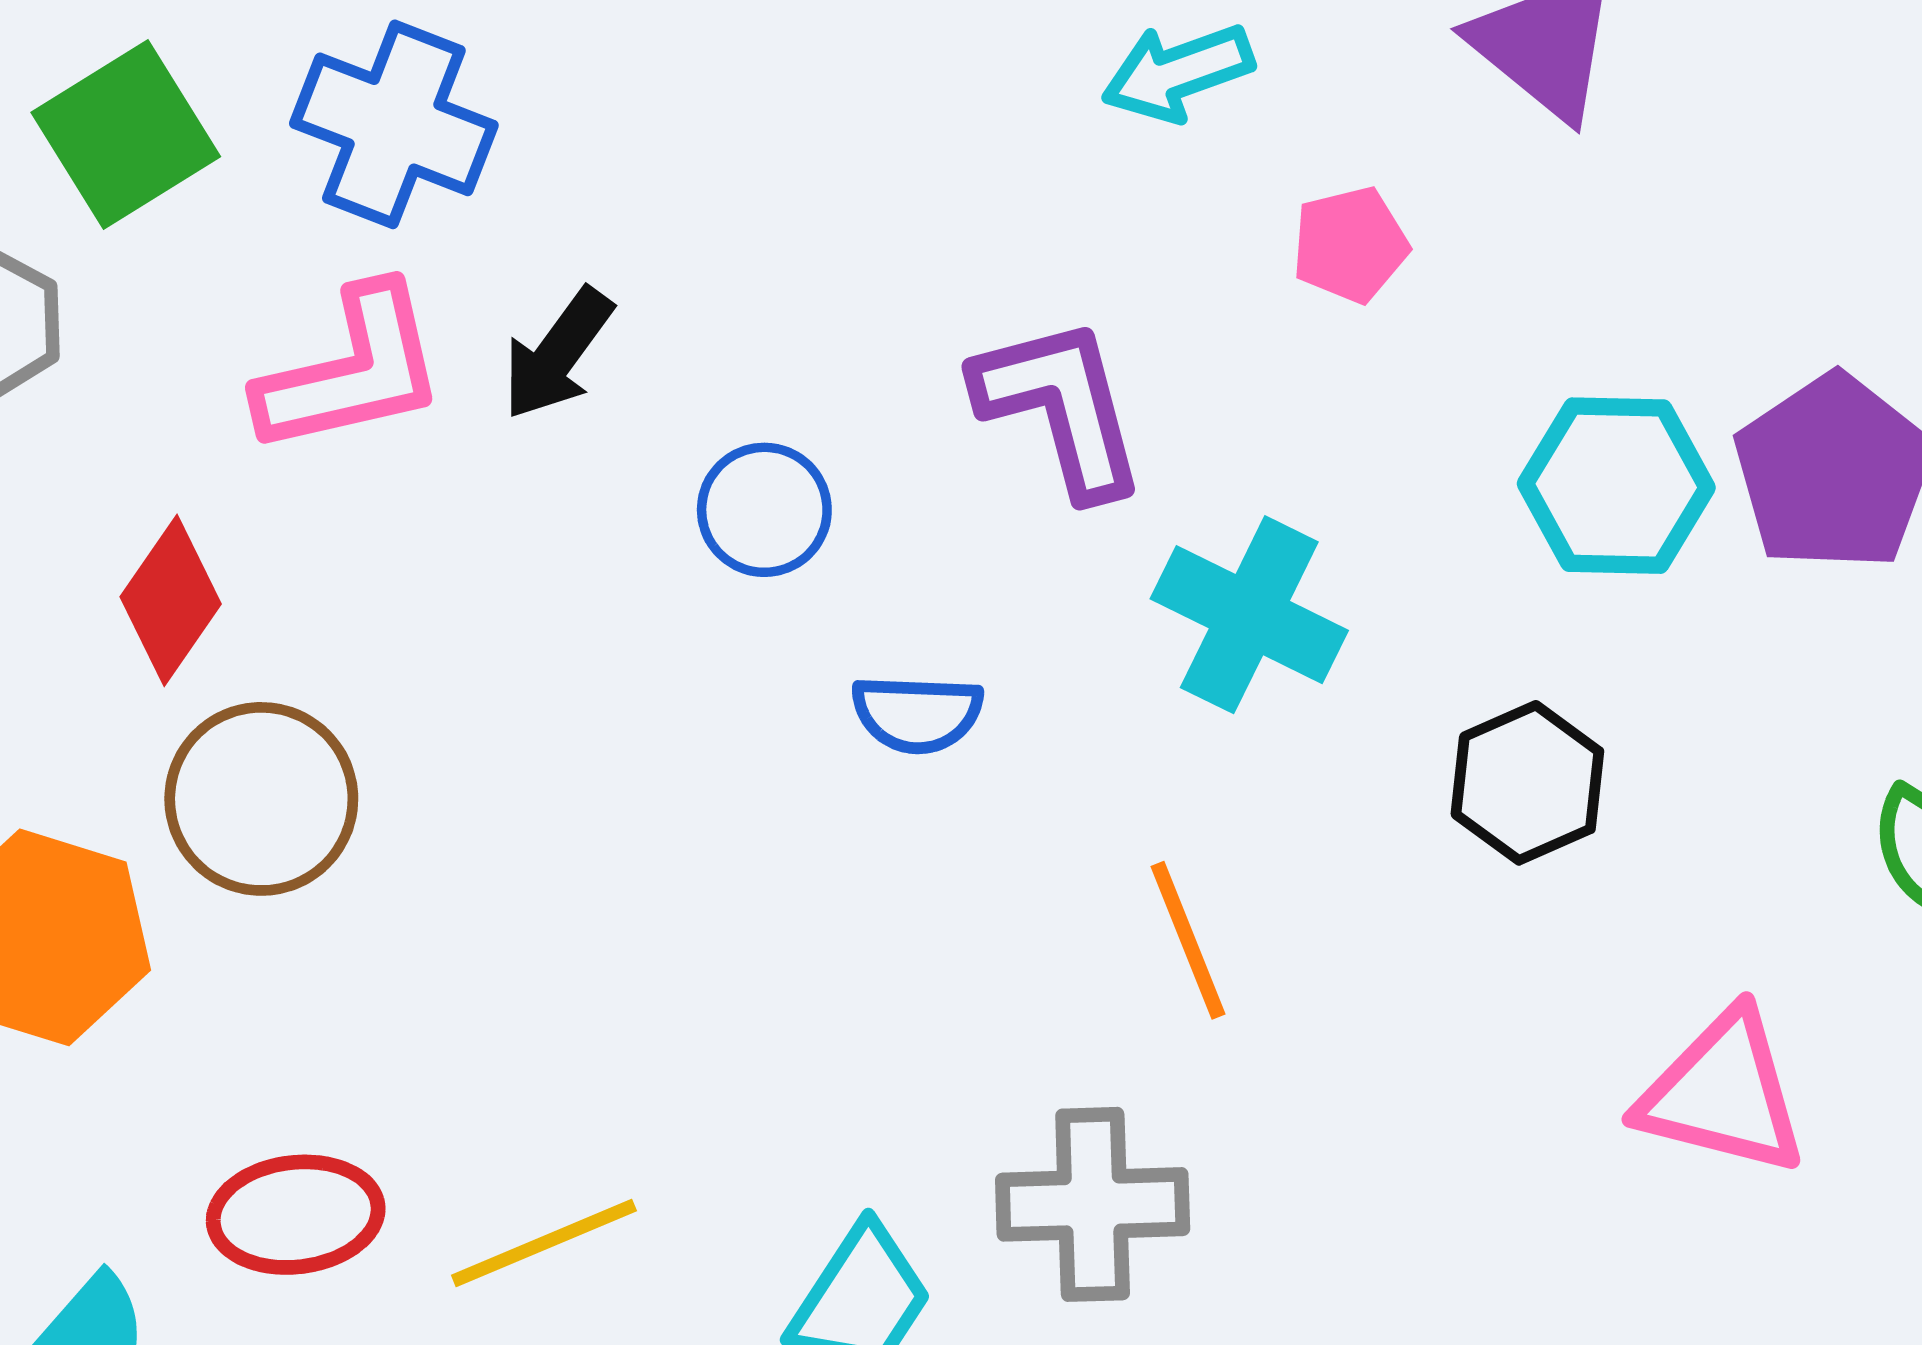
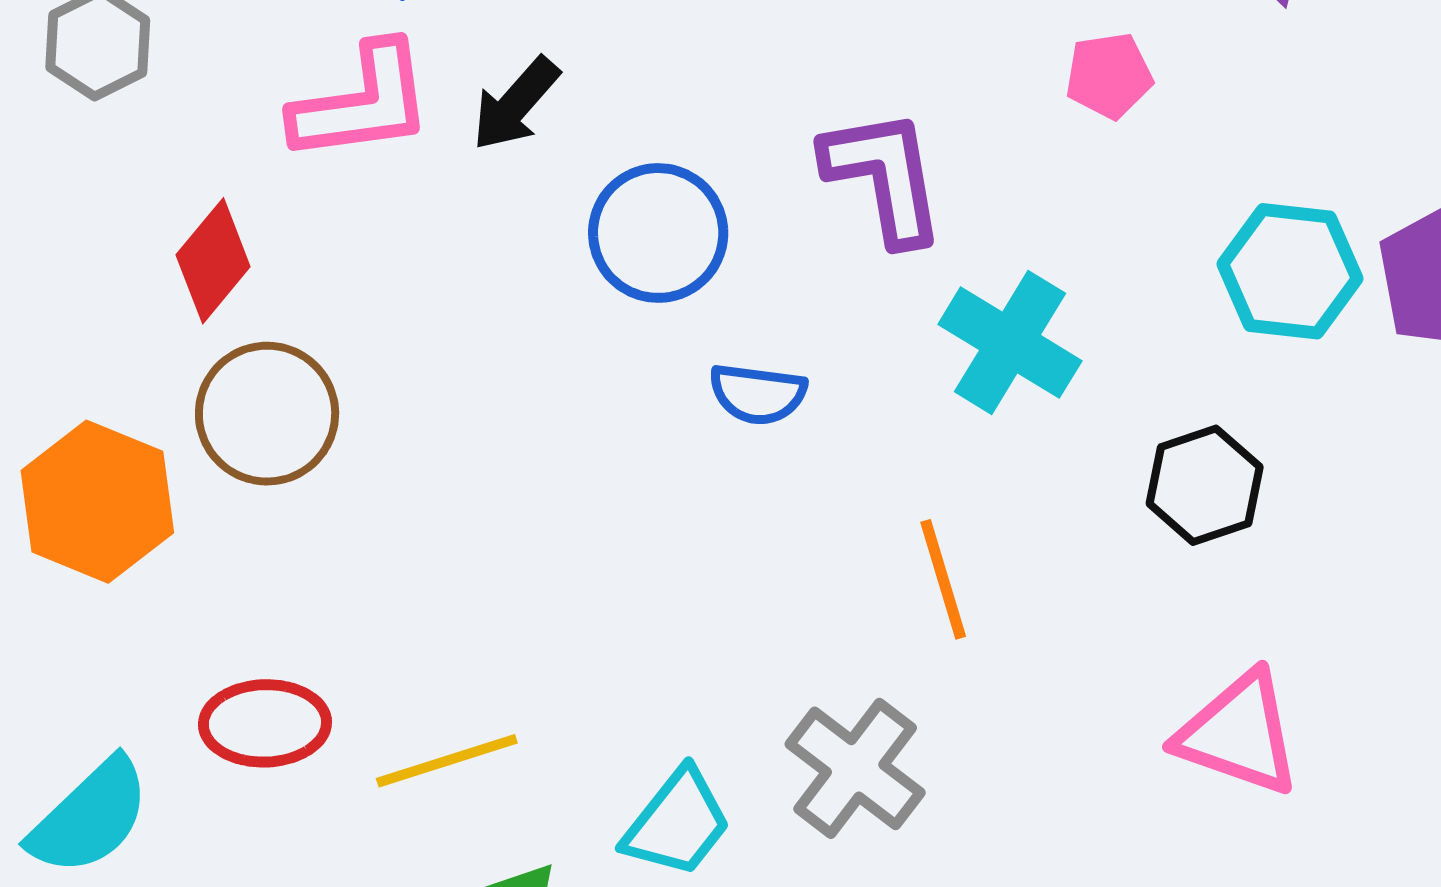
blue circle: (764, 510) -> (658, 233), size x1.4
pink triangle: (1723, 1093) -> (1239, 734), moved
gray cross: (1093, 1204) -> (855, 768), turned 34

